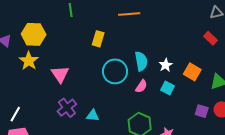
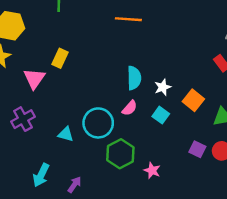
yellow rectangle: (98, 39) -> (60, 58), moved
cyan circle: (115, 71) -> (98, 123), moved
purple cross: (67, 108) -> (23, 119), moved

